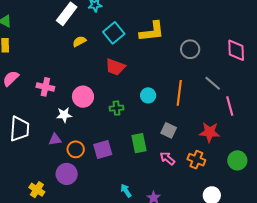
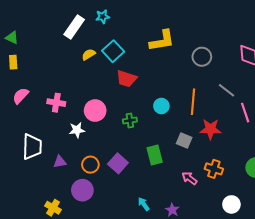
cyan square: (114, 33) -> (113, 51), moved
red star: (210, 132) -> (211, 129), moved
purple triangle: (55, 139) -> (60, 162), moved
purple square: (103, 150) -> (118, 163), turned -30
pink arrow: (167, 158) -> (189, 178), moved

